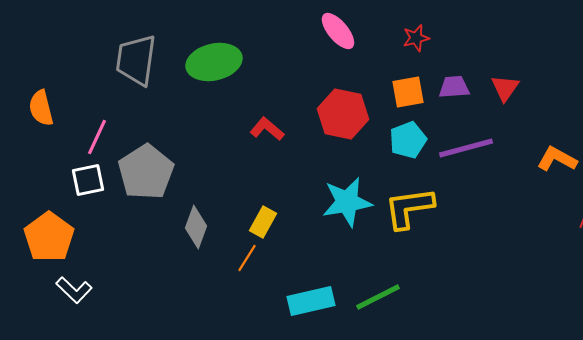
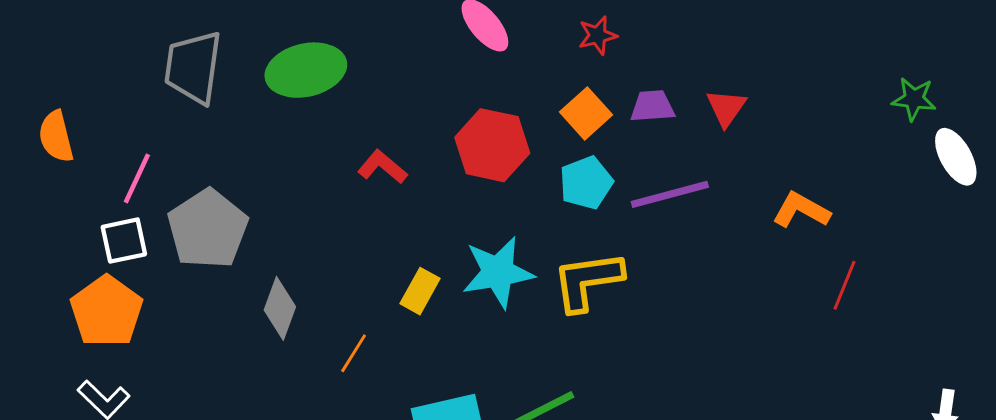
orange square: (408, 92) -> (586, 113), turned -32
yellow rectangle: (263, 222) -> (420, 291), moved
orange pentagon: (49, 237) -> (107, 311), moved

